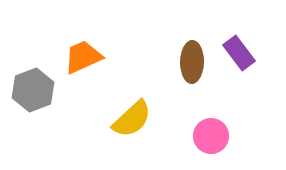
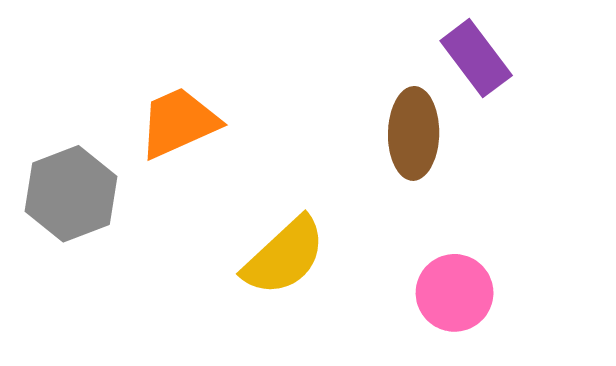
purple rectangle: (239, 53) -> (476, 58), moved

